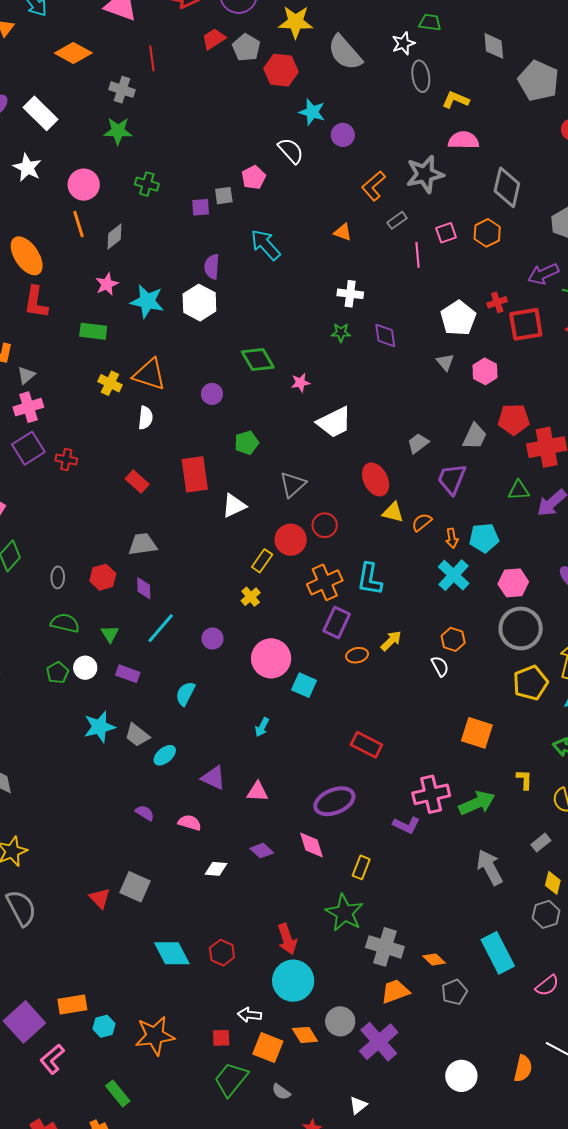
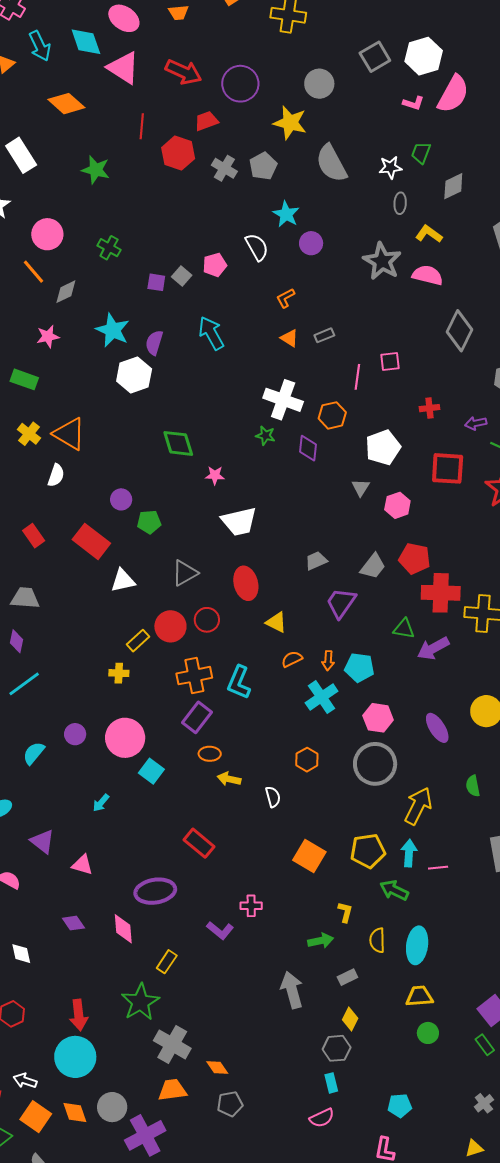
green trapezoid: (430, 22) -> (421, 153), turned -90
gray diamond: (494, 46) -> (453, 186), moved, turned 56
gray pentagon: (246, 48) -> (263, 166), moved
red hexagon: (281, 70) -> (178, 153), moved
gray ellipse: (421, 76) -> (400, 203), size x0.7
gray cross: (122, 90) -> (224, 168), moved
green star: (118, 131) -> (96, 170), moved
gray star: (425, 174) -> (382, 261), moved, turned 30
orange L-shape: (374, 186) -> (285, 298), moved, size x0.7
gray square: (224, 196) -> (182, 276), turned 36
gray rectangle: (397, 220) -> (324, 335), moved
orange line: (79, 224) -> (34, 272), turned -36
orange hexagon: (487, 233) -> (332, 415), moved
purple arrow: (543, 274) -> (476, 423), size x0.7
white cross: (350, 294) -> (283, 400), size x1.5
cyan star: (147, 301) -> (113, 330), moved
red cross: (497, 302) -> (429, 408), moved
purple circle: (212, 394) -> (121, 499), moved
red rectangle: (195, 474) -> (91, 541), turned -57
red ellipse: (376, 479) -> (246, 583), moved
orange semicircle: (422, 522) -> (292, 659), moved
yellow cross: (251, 597) -> (119, 673), turned 30
purple circle: (212, 639) -> (75, 734), moved
yellow arrow: (391, 641) -> (229, 779), moved, turned -135
white semicircle: (440, 666) -> (273, 797), moved
yellow pentagon: (530, 683) -> (368, 851), moved
pink cross: (431, 794) -> (251, 906), size x0.6
green arrow: (477, 803) -> (321, 941), moved, size x0.7
white diamond: (216, 869) -> (21, 954), moved, turned 60
cyan rectangle: (498, 953) -> (331, 1083), moved, size x0.5

